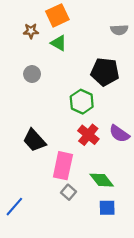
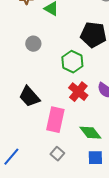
gray circle: (32, 74) -> (33, 44), moved
gray square: (68, 192) -> (57, 154), moved

